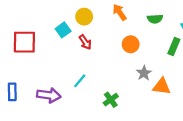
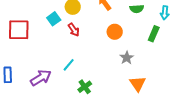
orange triangle: (162, 86) -> (138, 84), moved, turned 48
purple arrow: (49, 95) -> (41, 78), turned -40
green cross: (111, 100) -> (85, 87), moved

